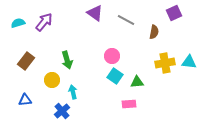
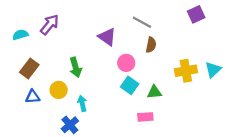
purple triangle: (95, 13) -> (107, 37), moved
cyan semicircle: (18, 23) -> (20, 35), moved
brown semicircle: (154, 32) -> (151, 45), moved
cyan triangle: (189, 62) -> (213, 70), turned -49
blue triangle: (25, 100) -> (33, 97), moved

